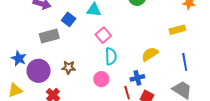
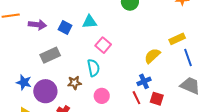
blue square: (69, 19) -> (65, 28), moved
yellow rectangle: (177, 30) -> (177, 39), moved
cyan semicircle: (111, 56) -> (93, 68), moved
pink circle: (101, 79) -> (102, 96), moved

